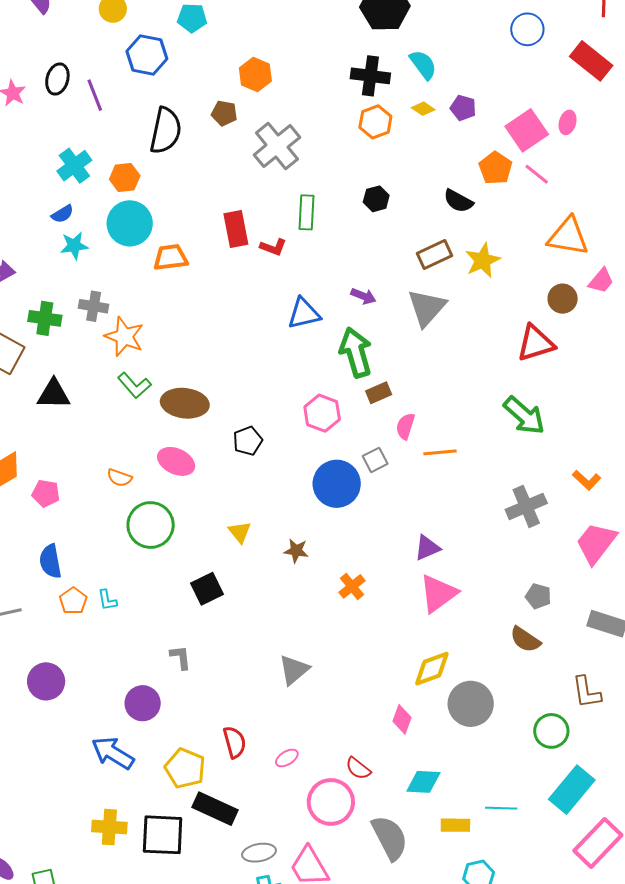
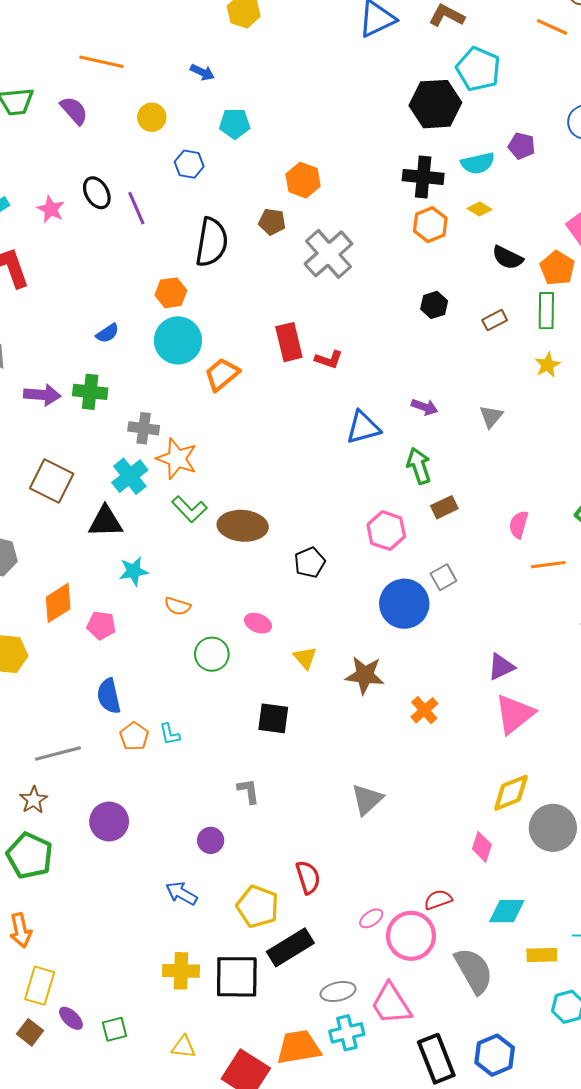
blue hexagon: (147, 55) -> (189, 164), size x0.7
cyan semicircle: (423, 65) -> (478, 163), turned 116
black ellipse: (57, 79) -> (97, 193), turned -44
purple pentagon: (463, 108) -> (522, 146), moved
cyan cross: (74, 166) -> (130, 476), moved
black semicircle: (458, 201) -> (508, 258), moved
green rectangle: (306, 212) -> (546, 311), moved
cyan star: (74, 246) -> (134, 571), moved
brown rectangle: (434, 254) -> (495, 320), moved, size x0.7
orange trapezoid: (170, 257) -> (222, 374), turned -30
yellow star: (483, 260) -> (548, 365), size x0.7
gray triangle: (427, 308) -> (491, 416), size x0.6
green cross: (45, 318) -> (90, 392), moved
green arrow: (356, 352) -> (419, 466), size x0.7
pink semicircle: (405, 426) -> (519, 525), moved
orange line: (440, 452) -> (548, 565), moved
pink ellipse: (176, 461) -> (258, 623), moved, size x0.7
green circle: (151, 525) -> (212, 654), size x0.7
brown star: (296, 551) -> (365, 675), size x1.5
black square: (207, 589) -> (273, 718), turned 36
purple circle: (143, 703) -> (211, 840), size x0.7
blue arrow: (113, 753) -> (181, 893), size x0.7
pink ellipse: (287, 758) -> (371, 918), moved
red semicircle: (358, 768) -> (438, 900), turned 124
black rectangle: (215, 809) -> (290, 947), turned -54

